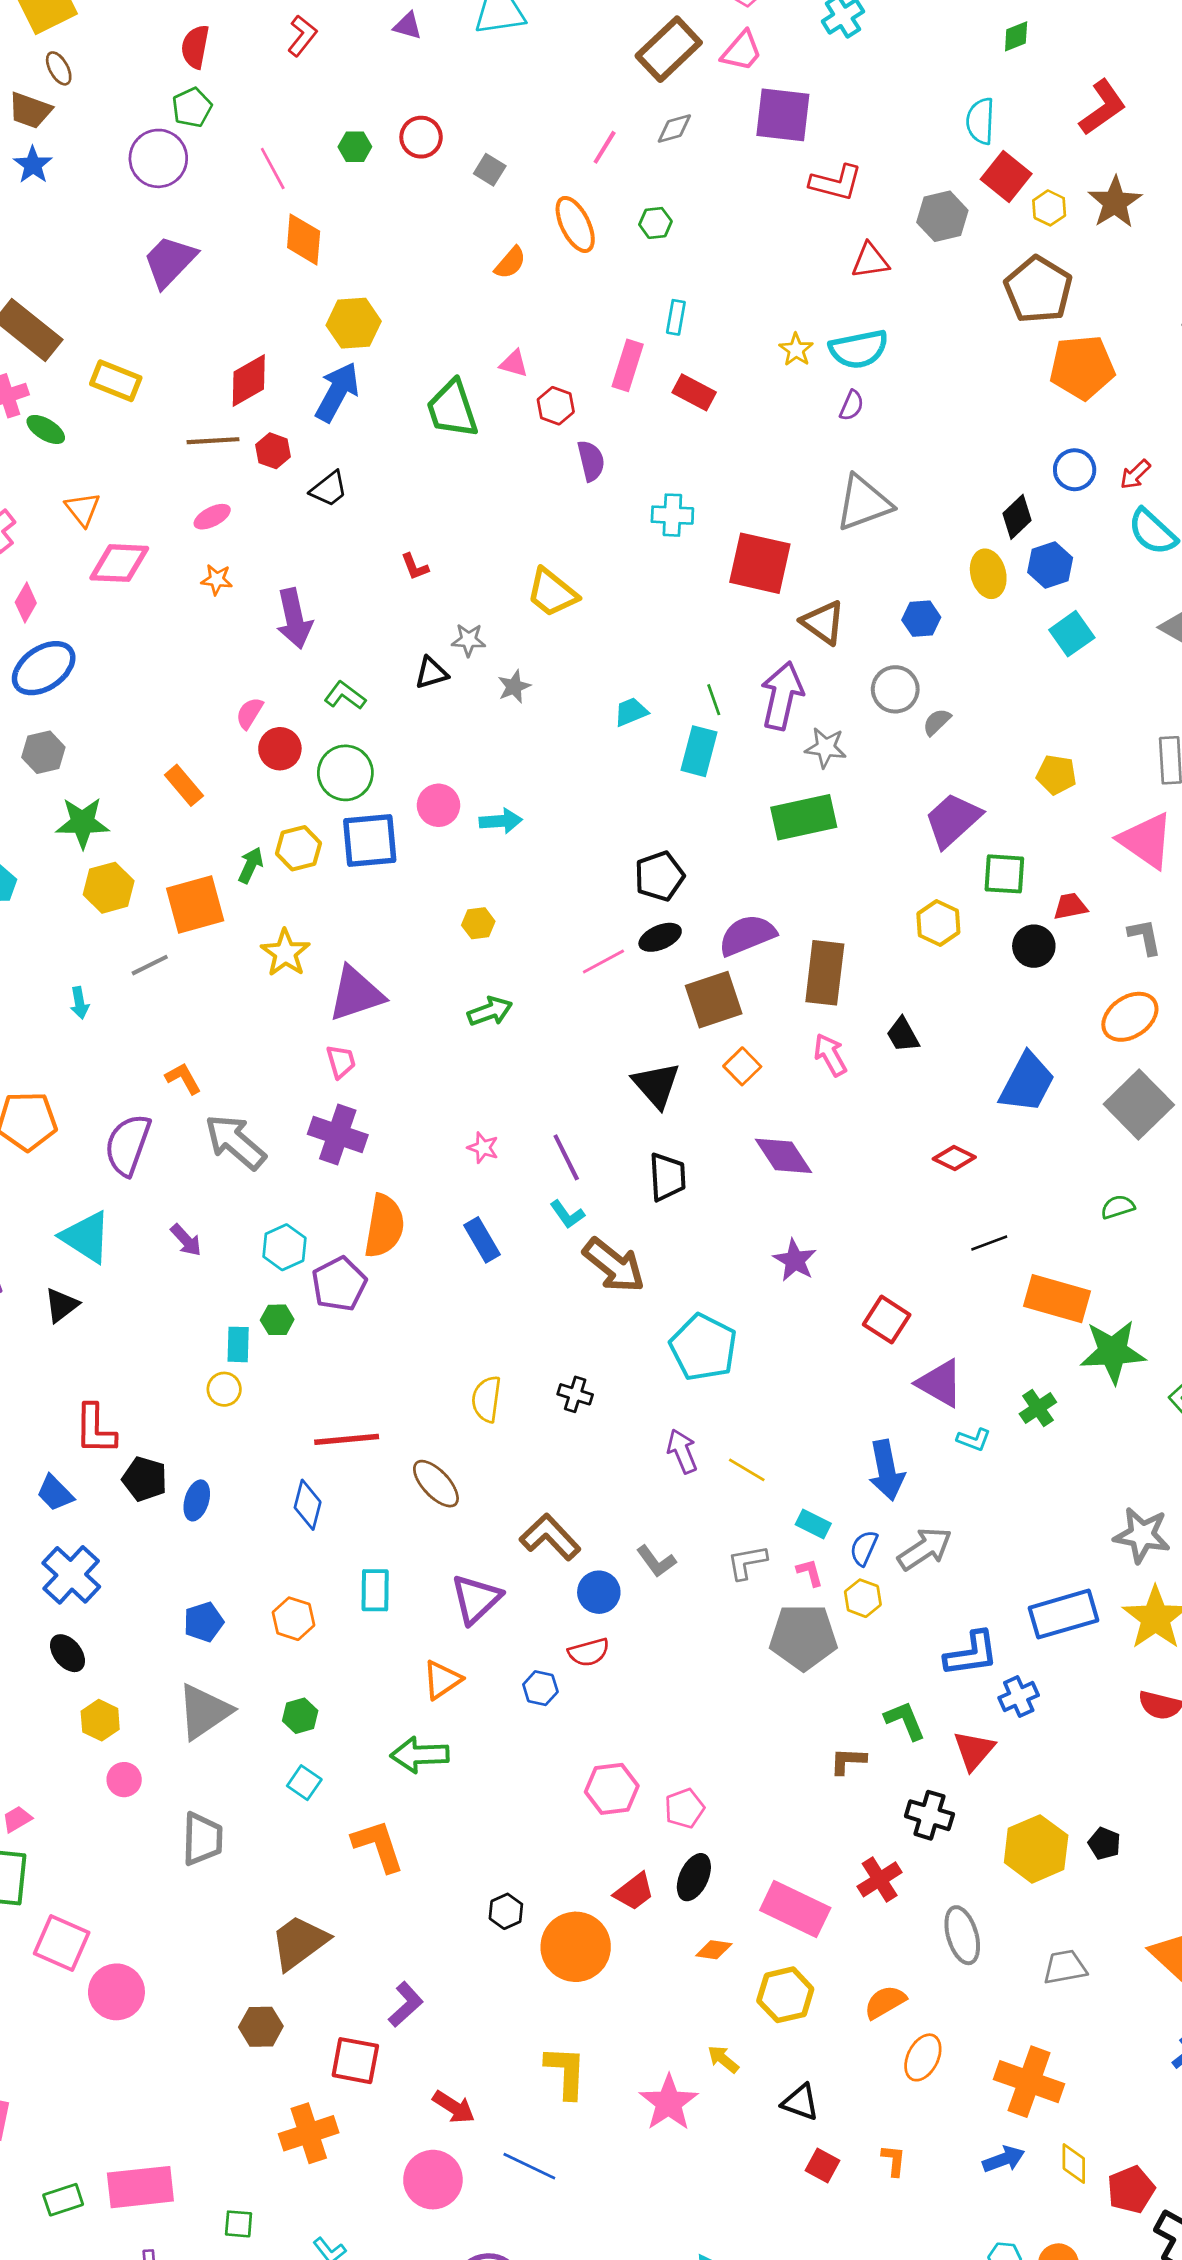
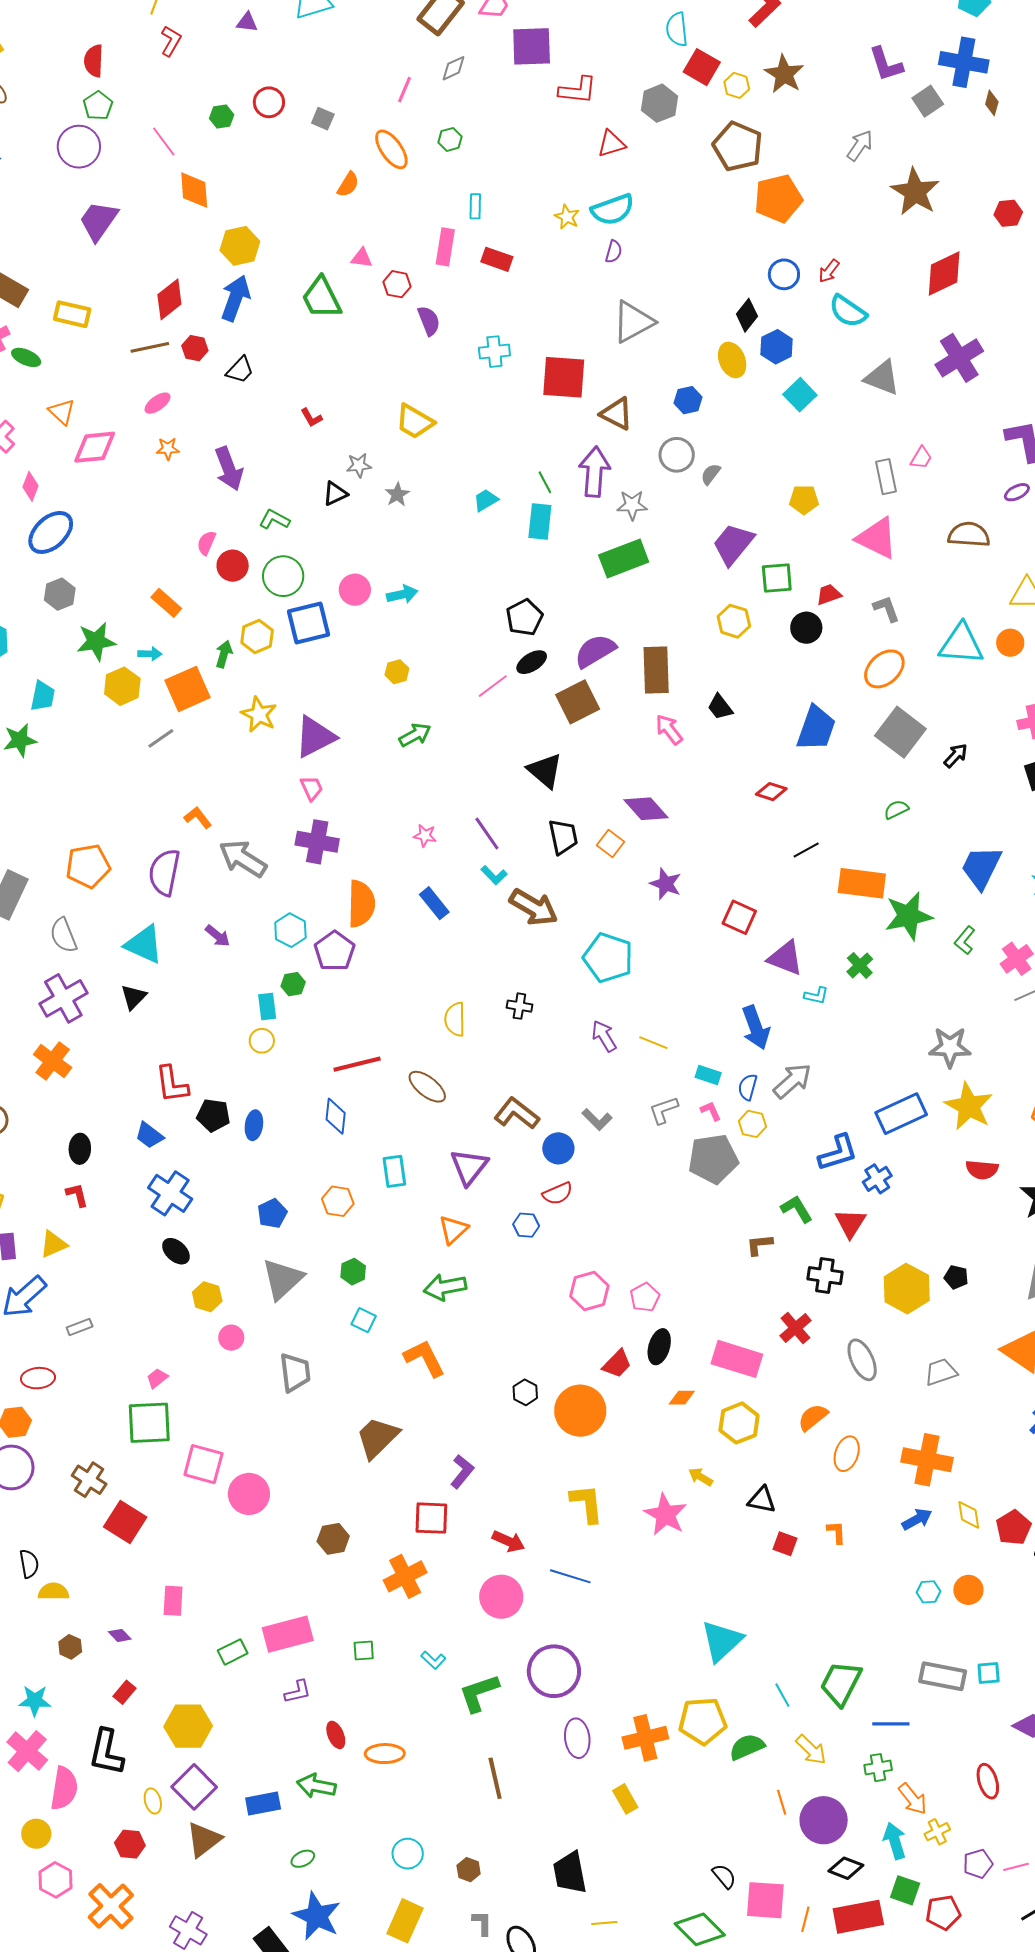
cyan arrow: (79, 1003) -> (150, 654), moved, turned -70
orange square: (742, 1066) -> (611, 843), moved
brown hexagon: (261, 2027) -> (333, 1539), moved

